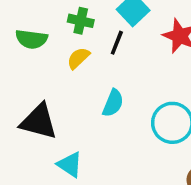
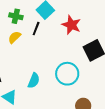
cyan semicircle: (113, 103) -> (34, 81), moved

